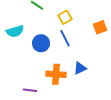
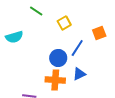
blue line: (65, 38) -> (77, 48), moved, turned 60
blue circle: (41, 43) -> (58, 58), moved

